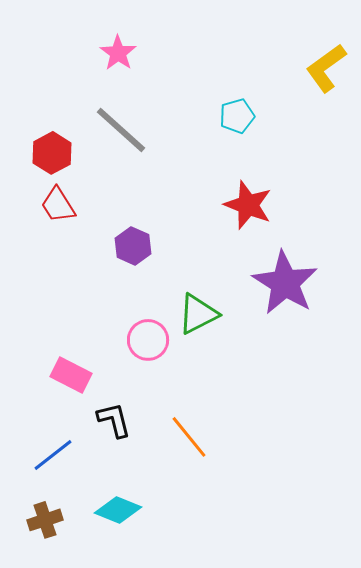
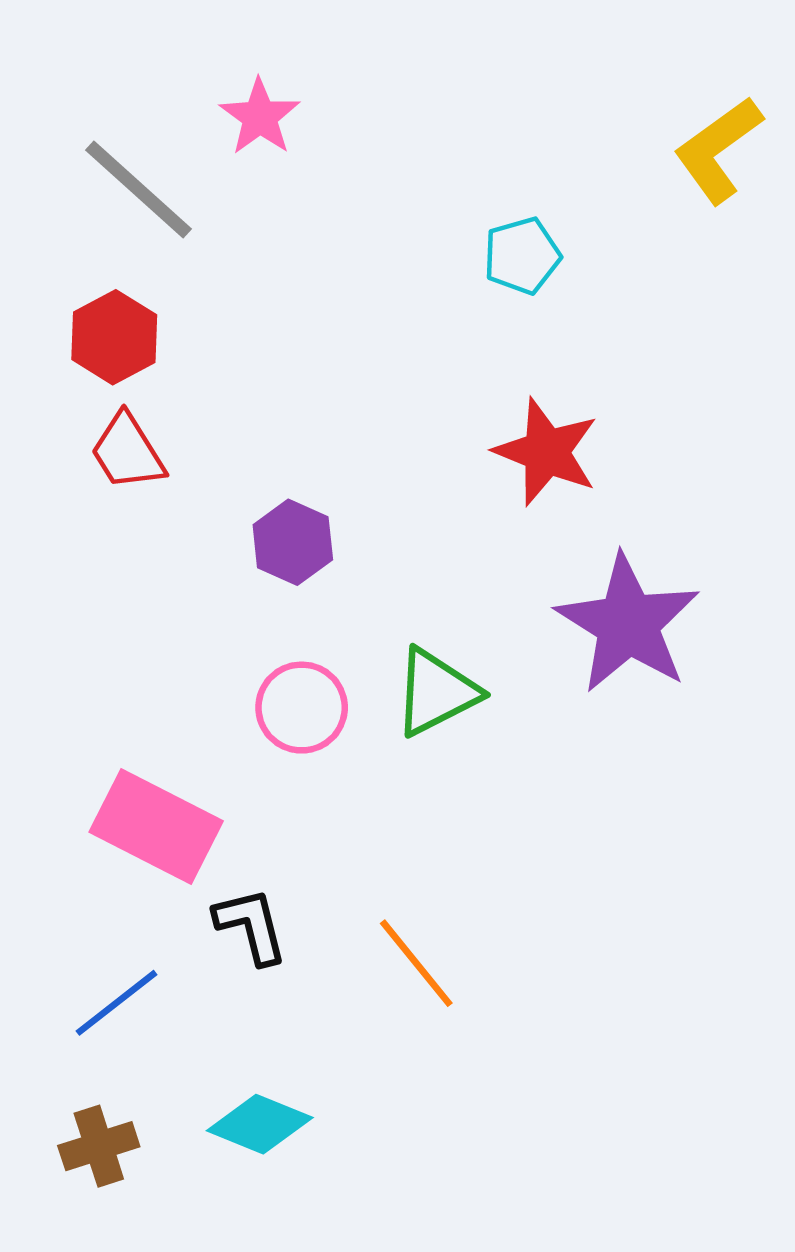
gray line: (121, 130) -> (139, 190), moved
pink circle: (148, 340) -> (302, 708), moved
pink rectangle: (71, 375) -> (156, 827), size x1.4

